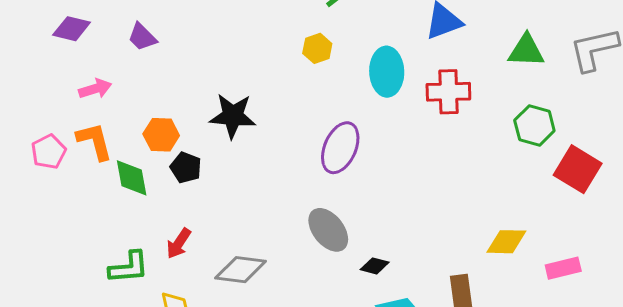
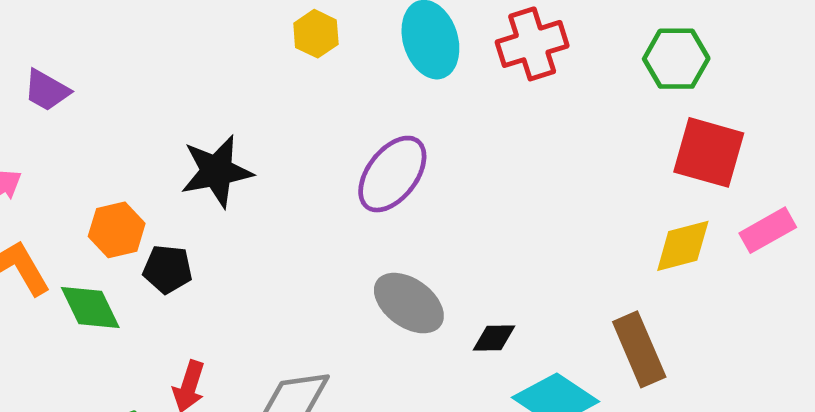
purple ellipse: (340, 148) -> (392, 174), turned 30
red square: (578, 169) -> (709, 152), moved
pink rectangle: (563, 268) -> (768, 230), moved

